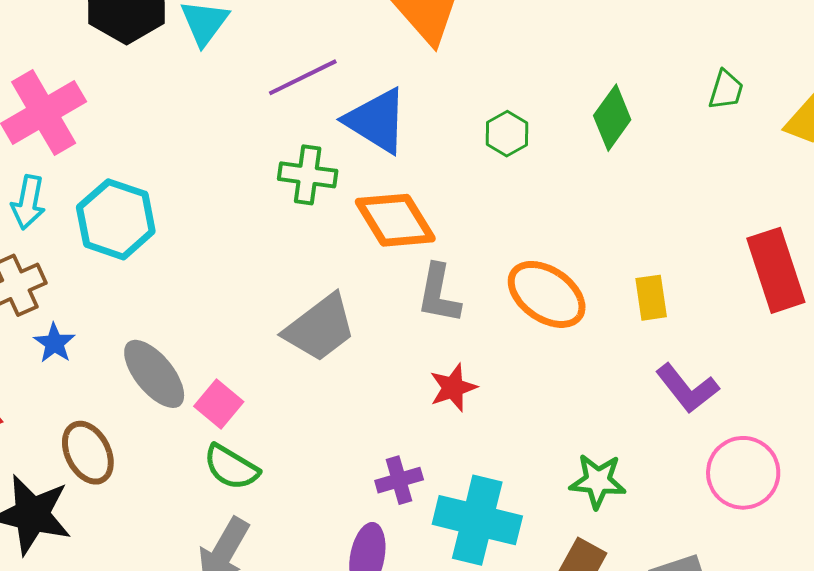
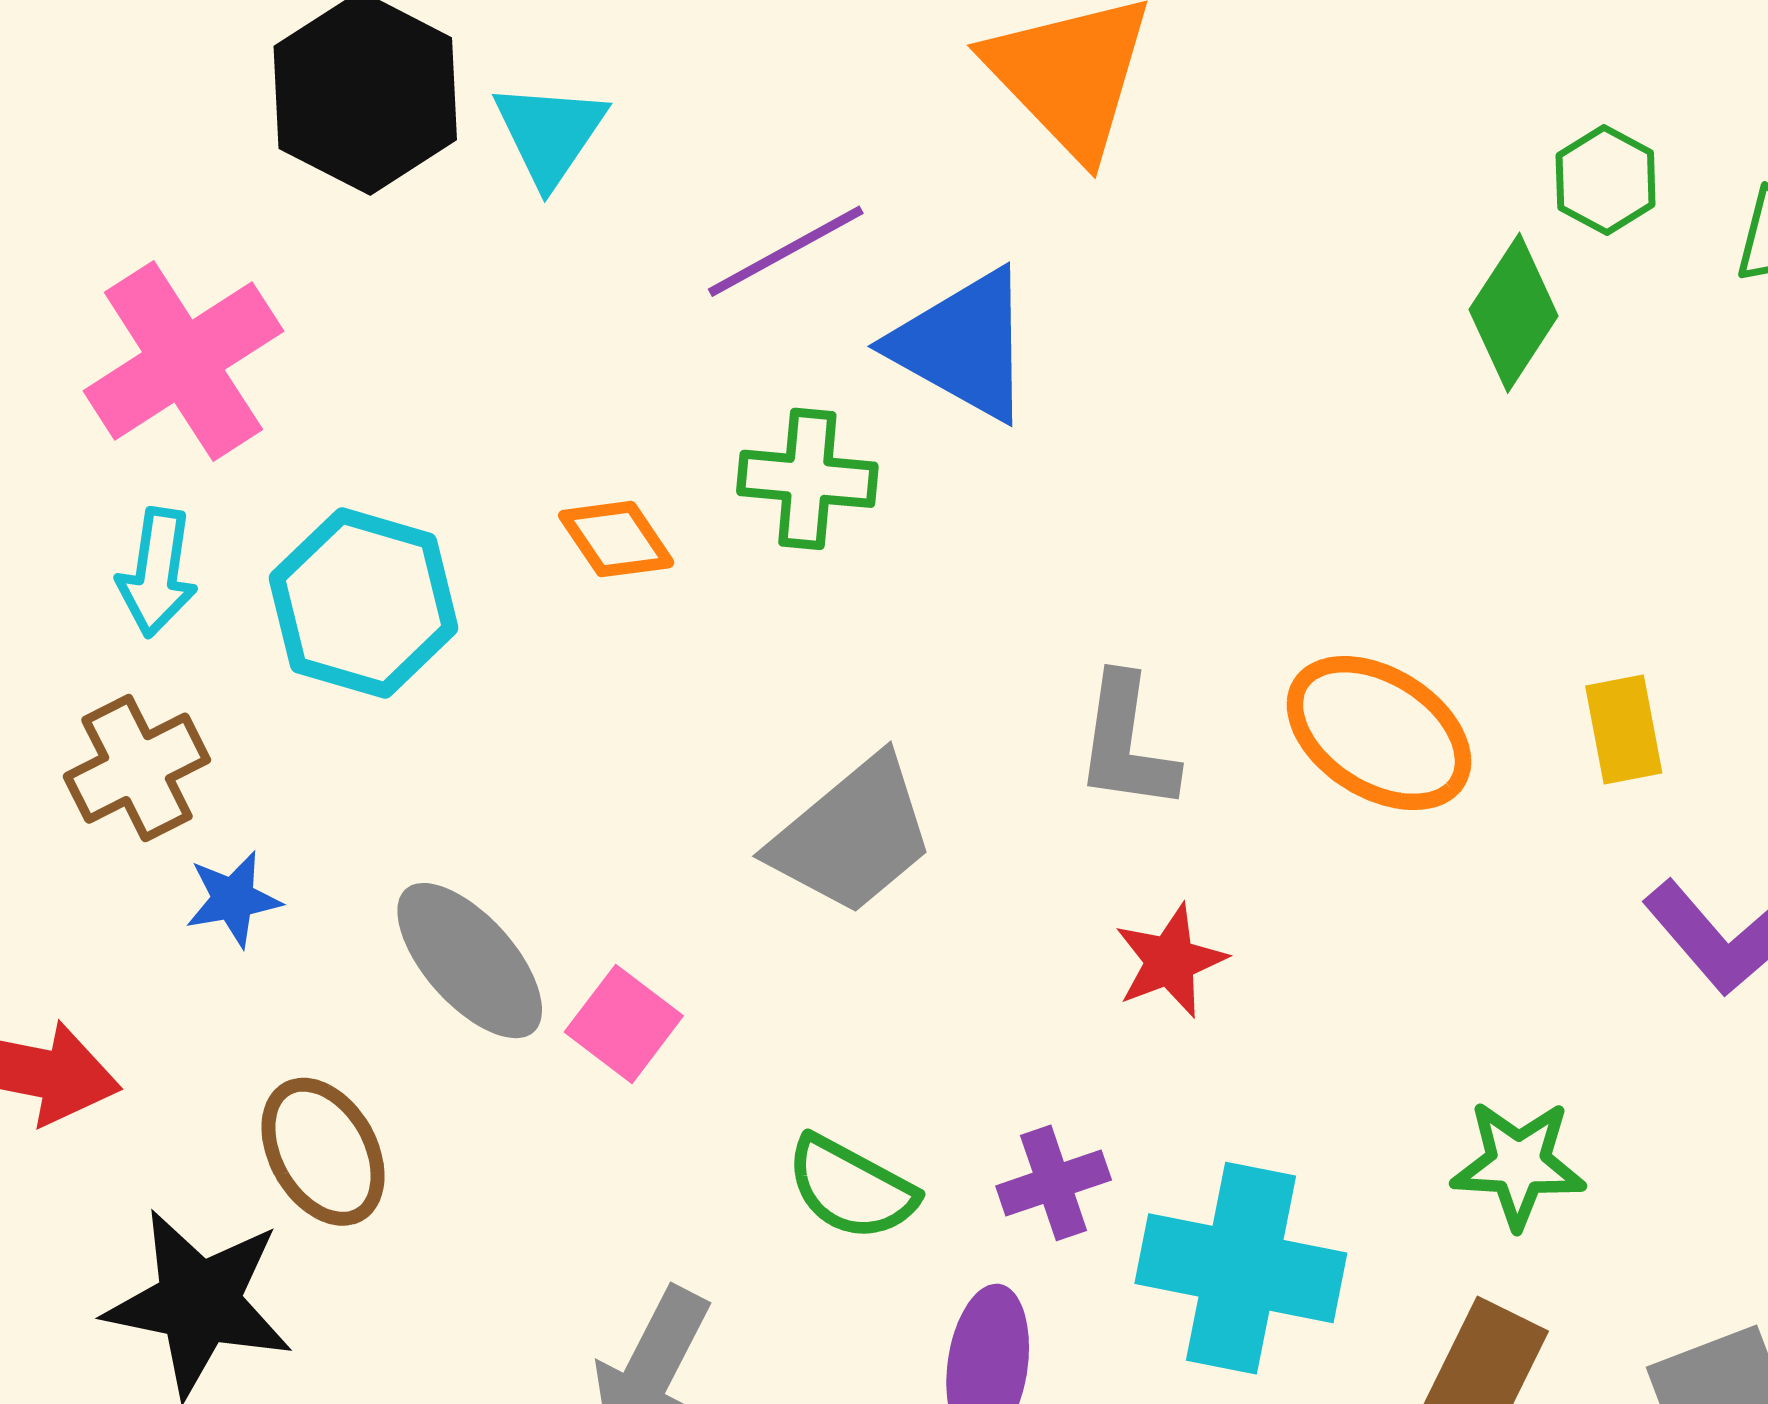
green hexagon: (507, 134) -> (1606, 180), moved
orange diamond: (395, 220) -> (616, 539), moved, size x0.6
blue star: (54, 343) -> (233, 899), turned 30
green semicircle: (231, 467) -> (851, 1188), moved

